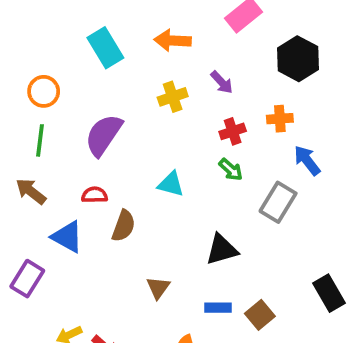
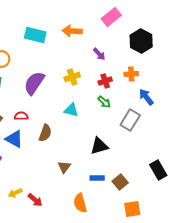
cyan rectangle: (105, 48) -> (35, 35), turned -45
yellow cross: (173, 97) -> (72, 77), moved
red semicircle: (94, 195) -> (21, 116), moved

